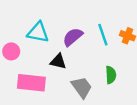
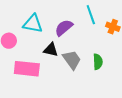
cyan line: (103, 35) -> (91, 15), moved
gray trapezoid: (82, 87) -> (72, 60), moved

